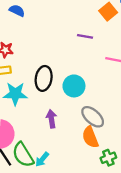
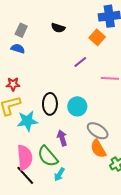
purple line: (85, 36) -> (80, 62), turned -40
green semicircle: (23, 155) -> (48, 156), moved

